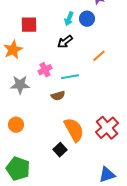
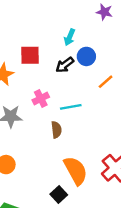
blue circle: (87, 19) -> (86, 56), moved
red square: (29, 25) -> (30, 55), moved
brown semicircle: (58, 96) -> (56, 130), turned -80

